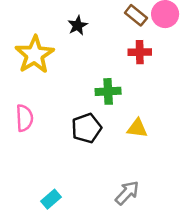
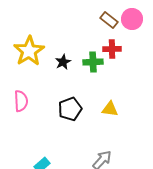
black star: (78, 25) -> (63, 62), moved
green cross: (108, 91) -> (93, 62), moved

